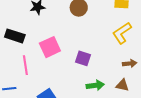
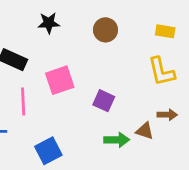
yellow L-shape: (122, 33) -> (161, 72), turned -75
brown triangle: (122, 85) -> (145, 131), moved

